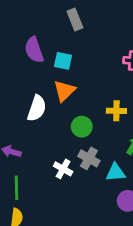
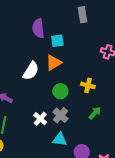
gray rectangle: (75, 20) -> (82, 15), moved
cyan square: (63, 61) -> (57, 41), turned -32
cyan triangle: (116, 172) -> (60, 139), moved

